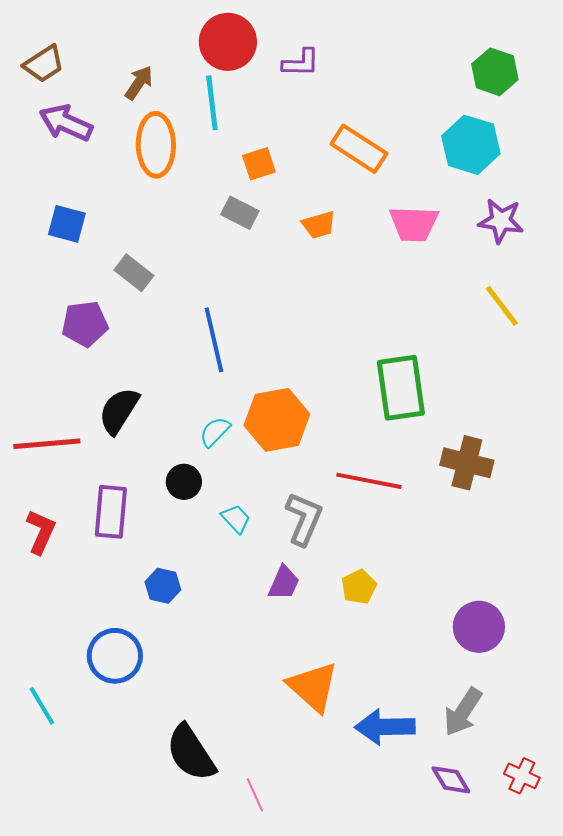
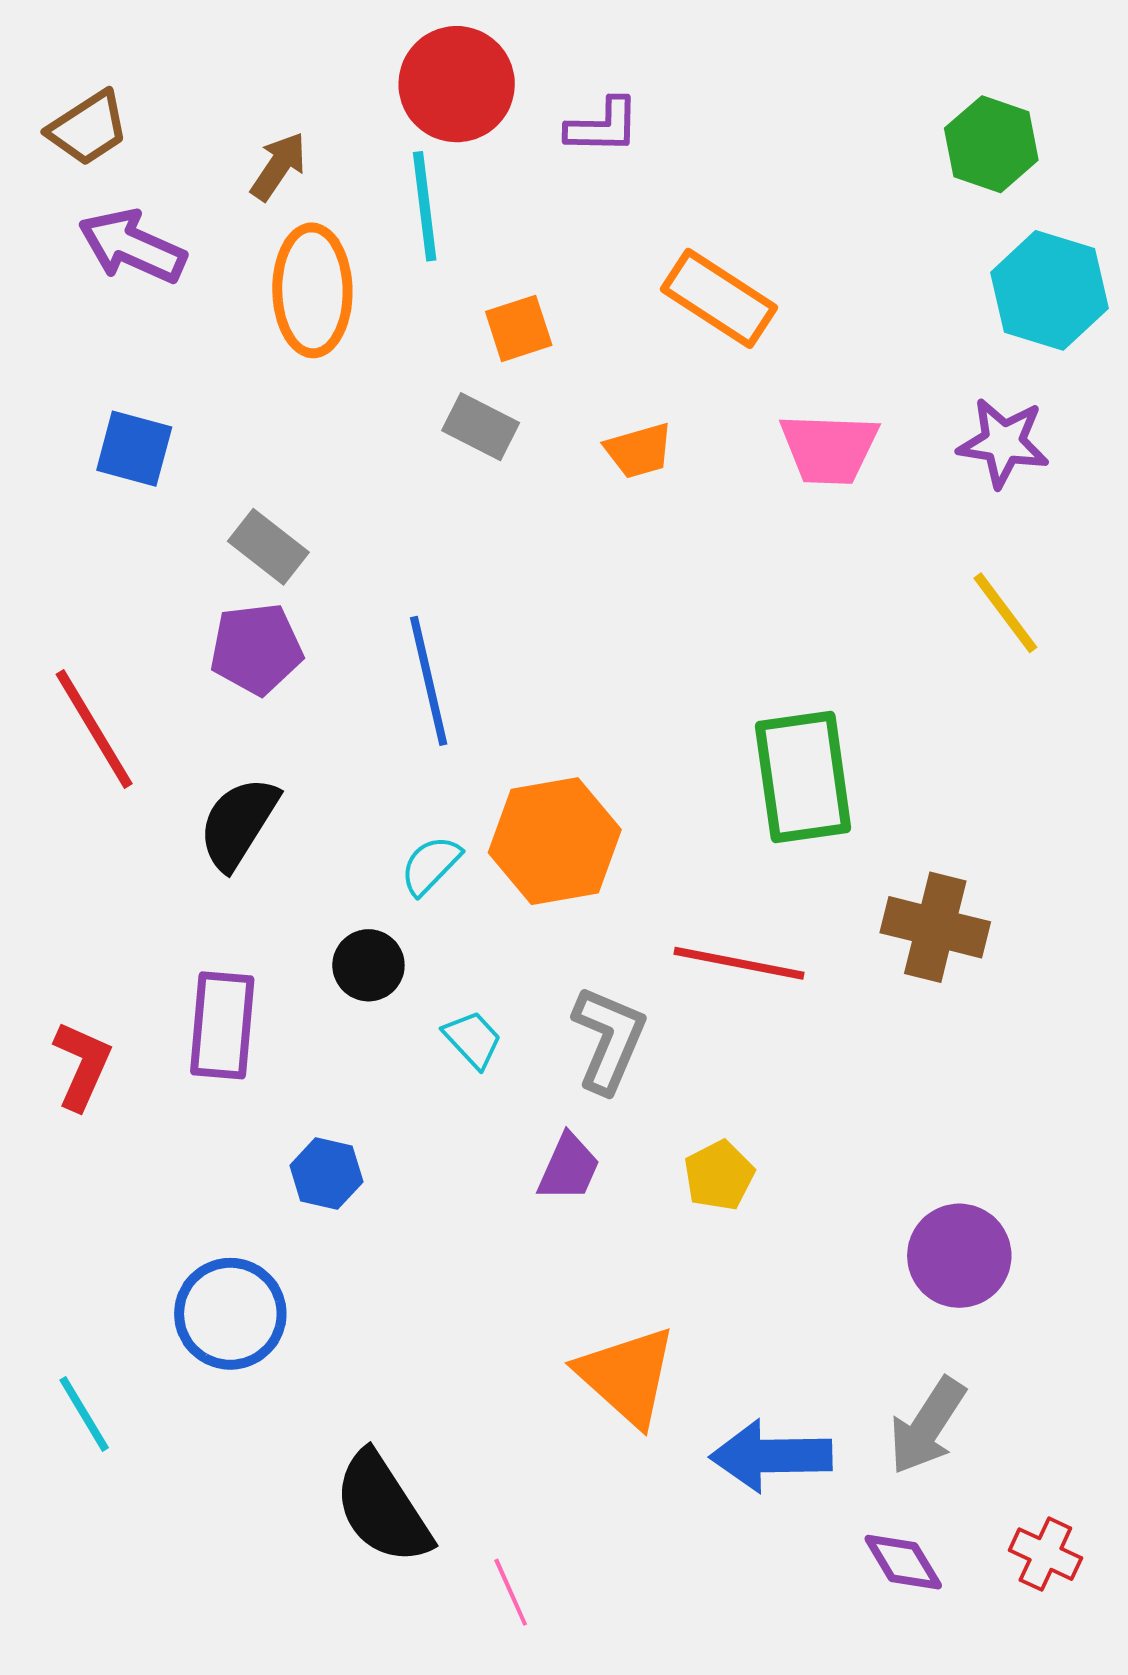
cyan hexagon: (471, 145) -> (1049, 290), moved
purple pentagon: (85, 324) -> (256, 649), moved
red line: (47, 444) -> (94, 729), moved, turned 64

